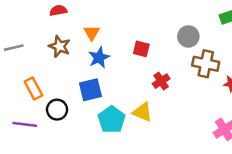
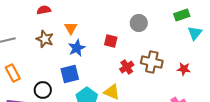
gray circle: (188, 36) -> (139, 23), moved
brown cross: (206, 64) -> (152, 62), moved
orange rectangle: (33, 89) -> (13, 73), moved

